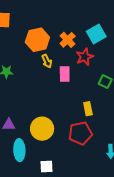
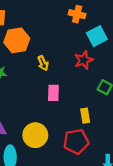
orange hexagon: (37, 40) -> (17, 40), moved
orange cross: (68, 40) -> (77, 14), moved, turned -35
pink rectangle: (65, 74) -> (53, 93), moved

